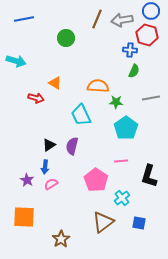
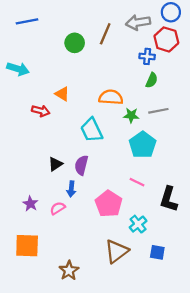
brown line: (97, 19) -> (105, 34), moved
gray line: (151, 98) -> (158, 111), moved
pink line: (121, 161) -> (137, 182), turned 32
blue arrow: (45, 167) -> (71, 189), moved

